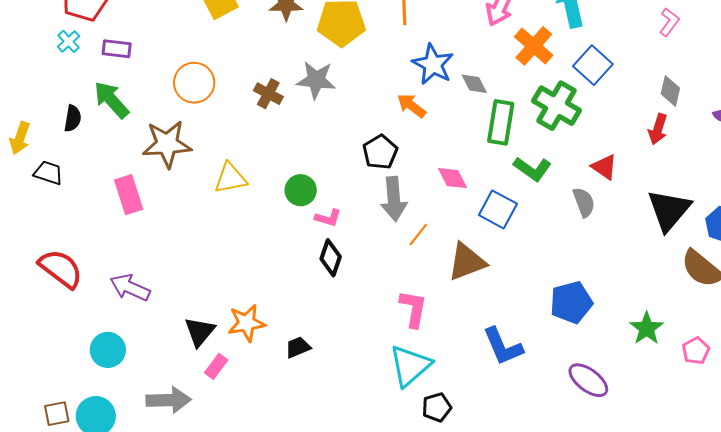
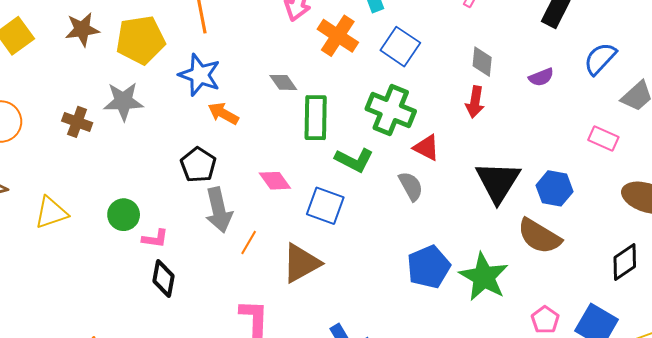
blue star: (433, 64) -> (200, 75), moved
green cross: (556, 106) -> (391, 110), moved
blue pentagon: (571, 302) -> (429, 267), moved
green star: (647, 328) -> (484, 277), moved, size x1.4

